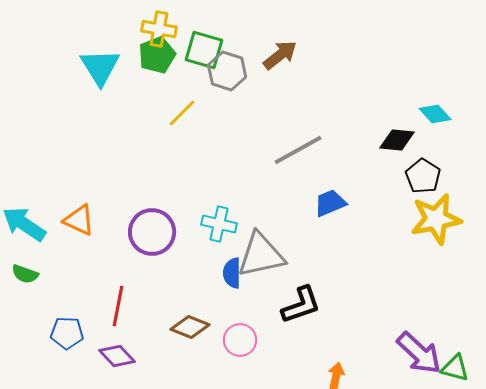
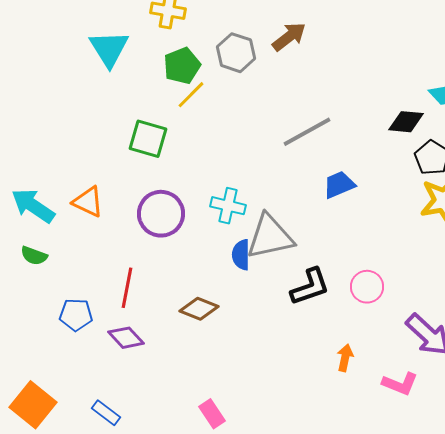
green square: (204, 50) -> (148, 139), moved
green pentagon: (157, 55) -> (182, 66), moved
pink circle: (240, 340) -> (367, 287), moved

